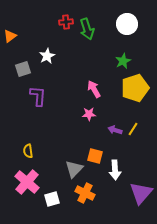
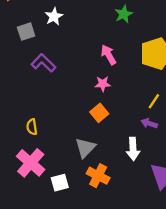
green star: (123, 61) -> (124, 14), moved
purple L-shape: (38, 96) -> (43, 63), turned -50
purple arrow: (115, 130) -> (149, 123), moved
orange square: (95, 156) -> (99, 113), moved, turned 35

